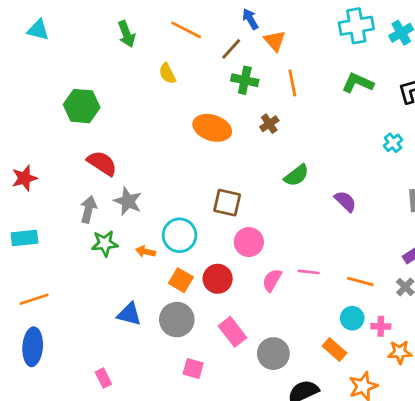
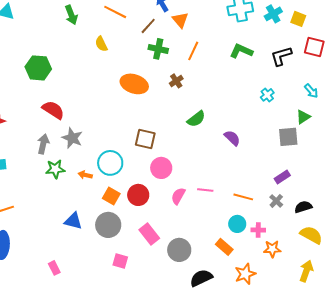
orange line: (292, 83) -> (193, 51), turned 36

